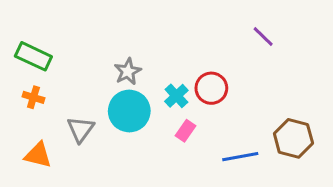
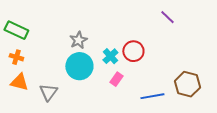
gray triangle: (81, 129) -> (48, 92), moved
orange triangle: (38, 155) -> (19, 82), moved

